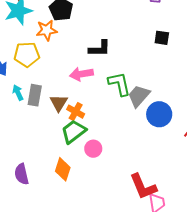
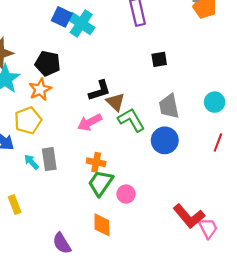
gray trapezoid: (139, 96) -> (169, 106), moved, turned -35
brown triangle: (59, 103) -> (115, 102), moved
blue circle: (159, 114) -> (165, 140), moved

